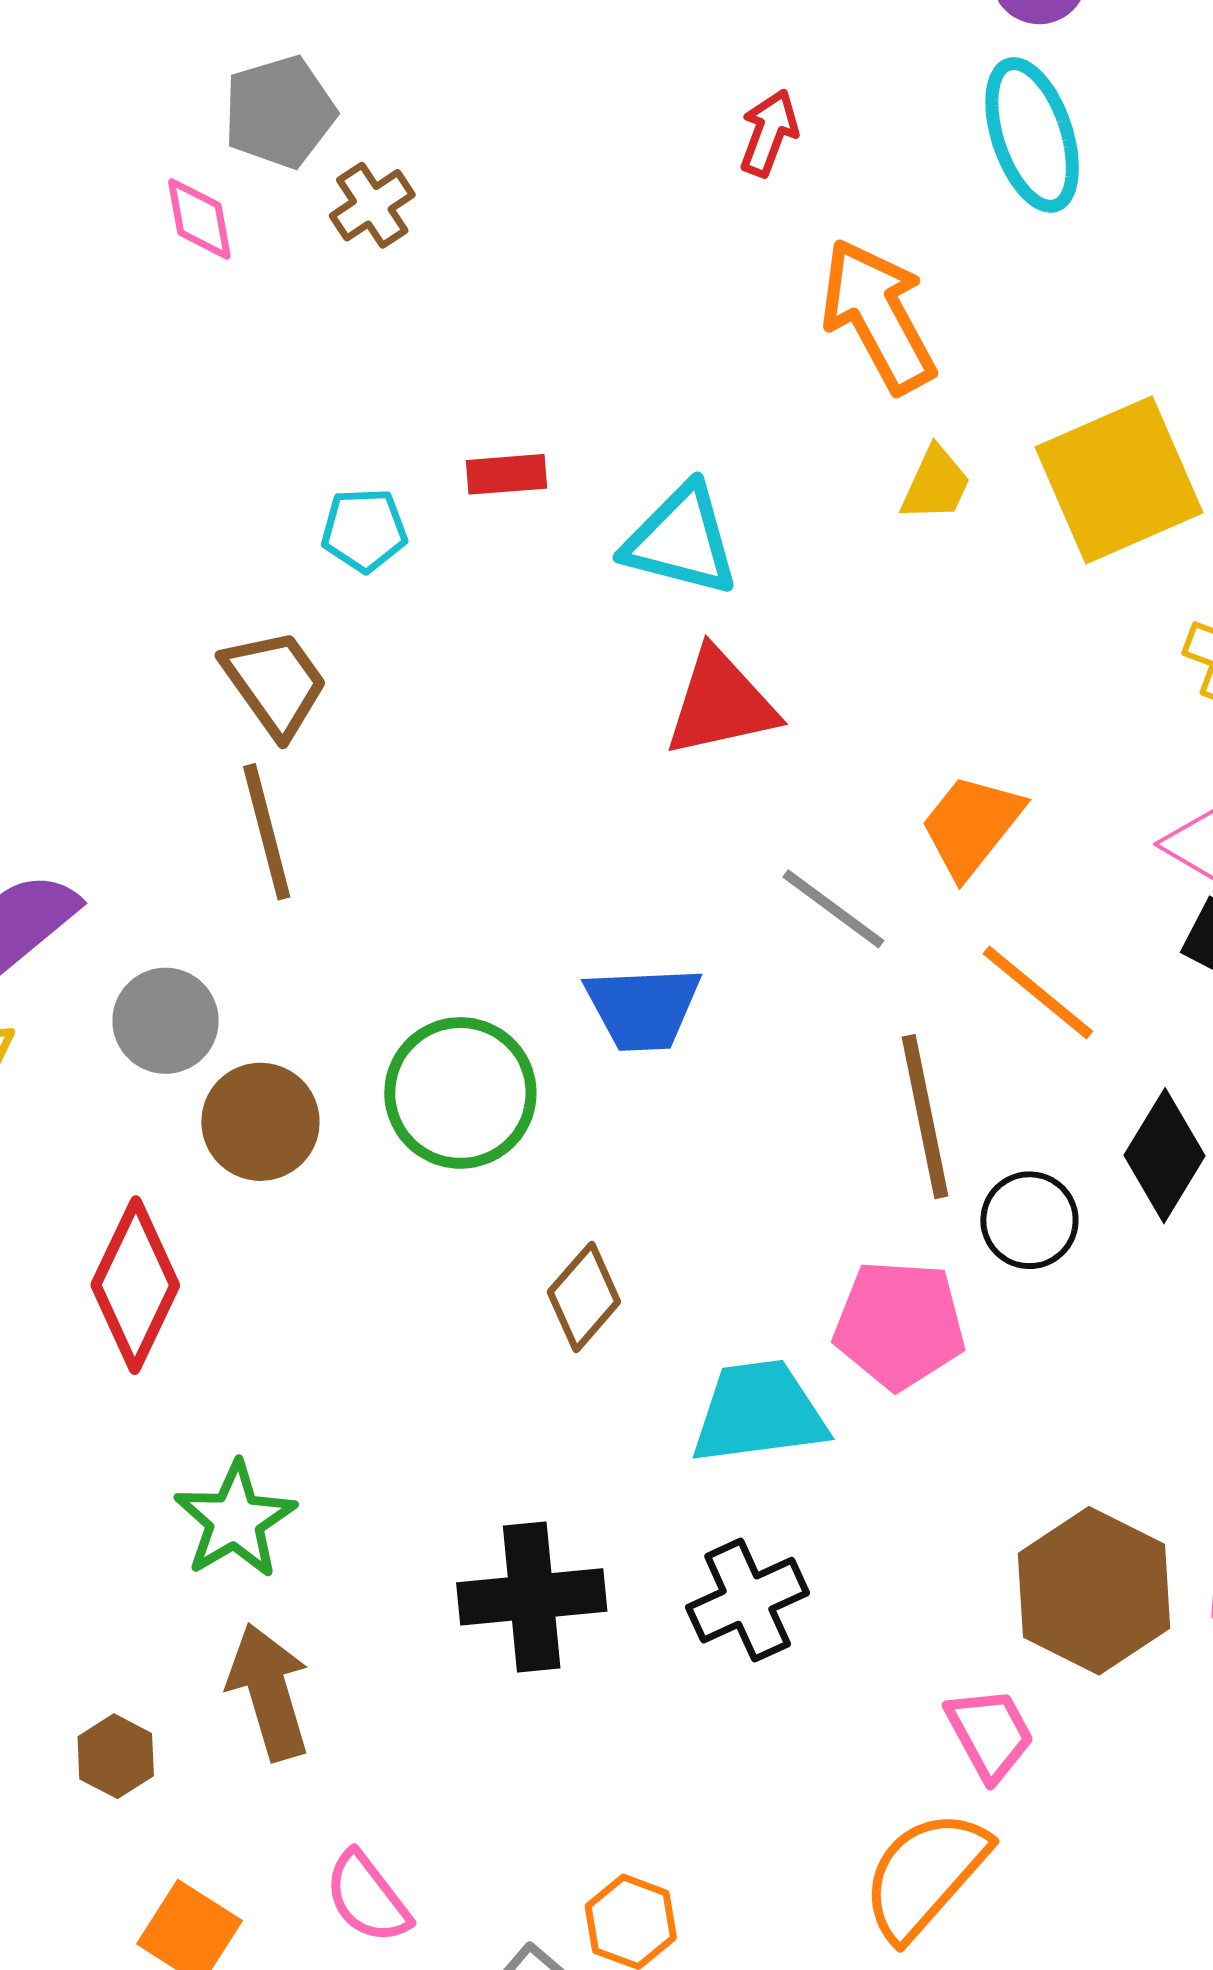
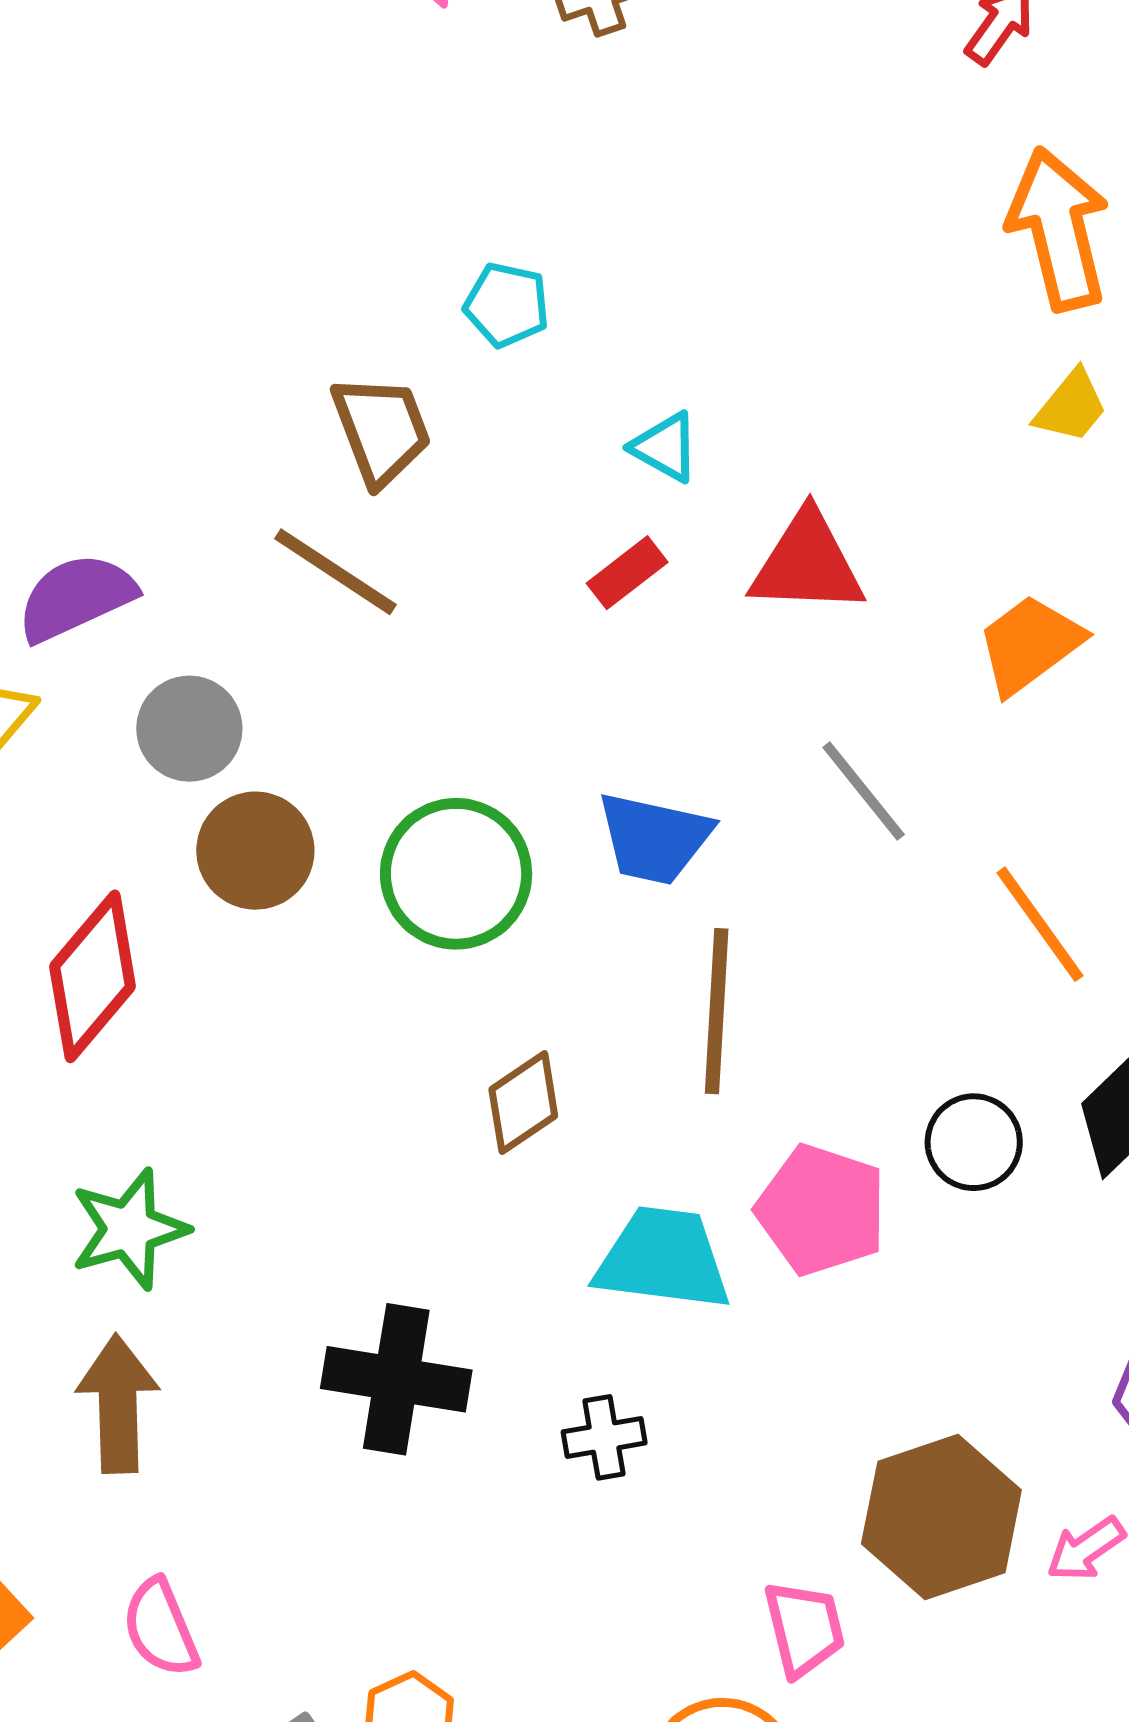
red rectangle: (506, 474) -> (627, 573), moved, turned -48
cyan triangle: (681, 540) -> (665, 447), moved, size x0.6
orange trapezoid: (971, 825) -> (1030, 644), moved
brown line: (267, 832) -> (335, 572), turned -57
brown line: (925, 1117) -> (717, 1011), moved
black cross: (748, 1600) -> (604, 1437), size x0.7

